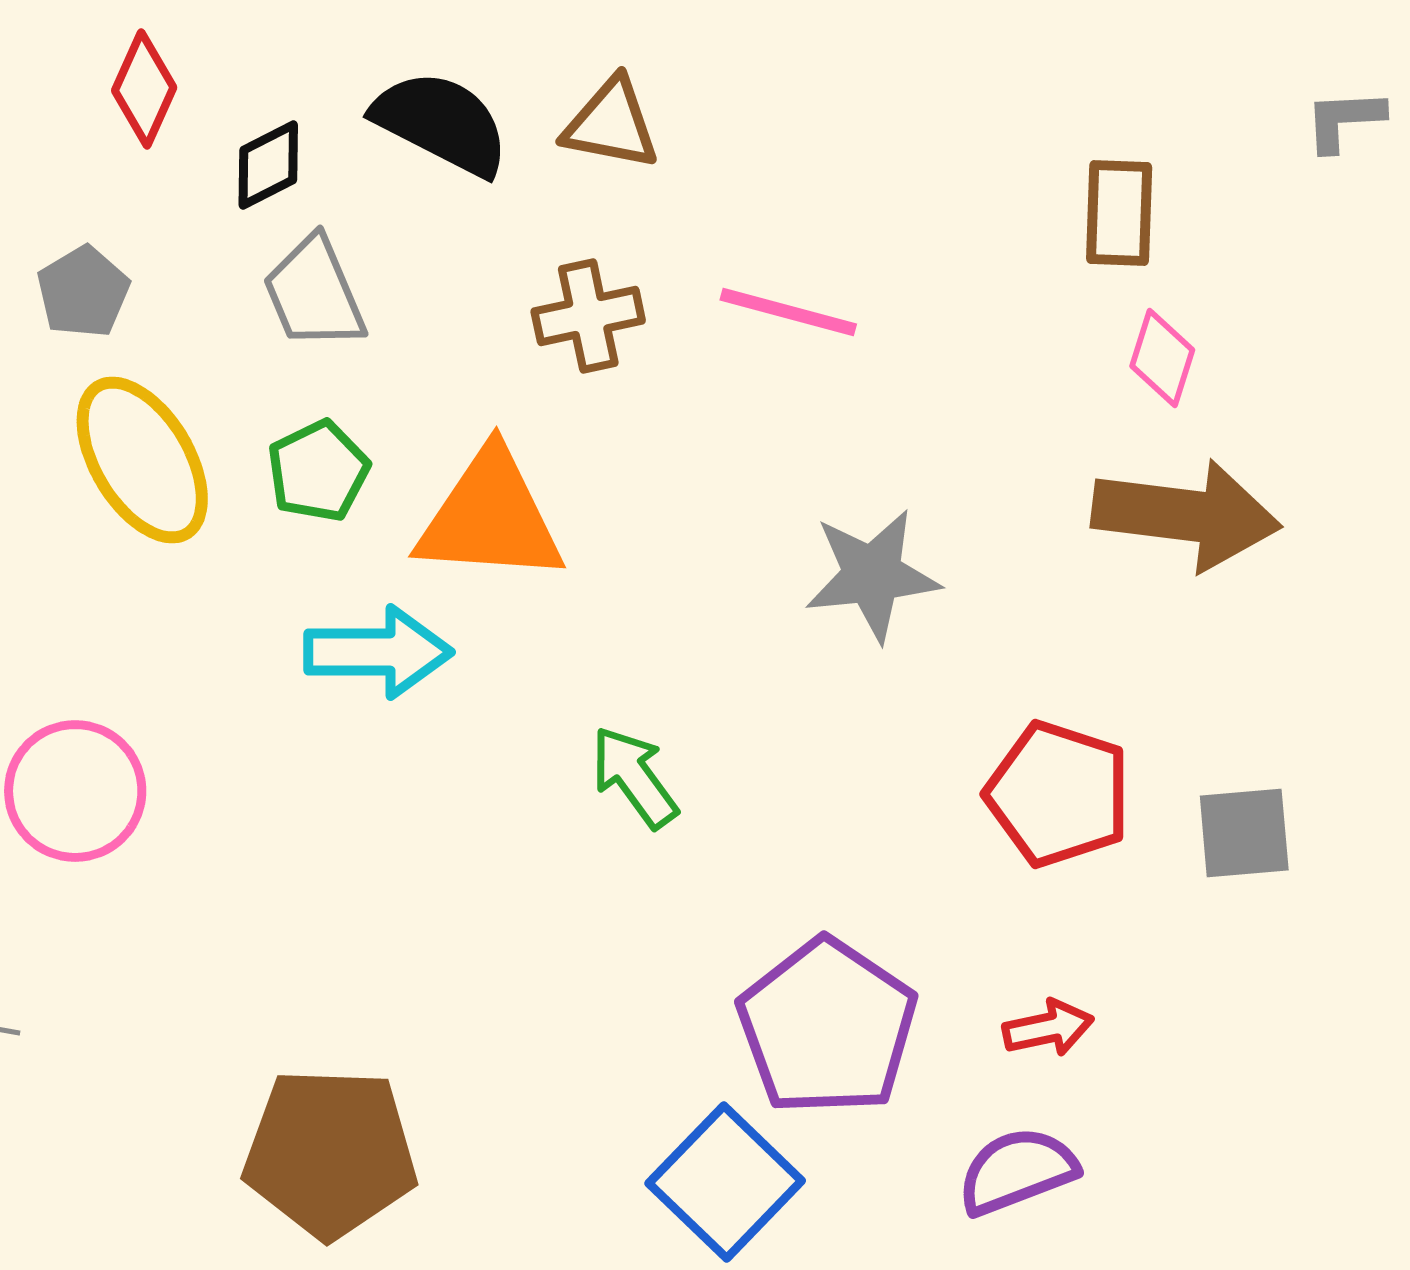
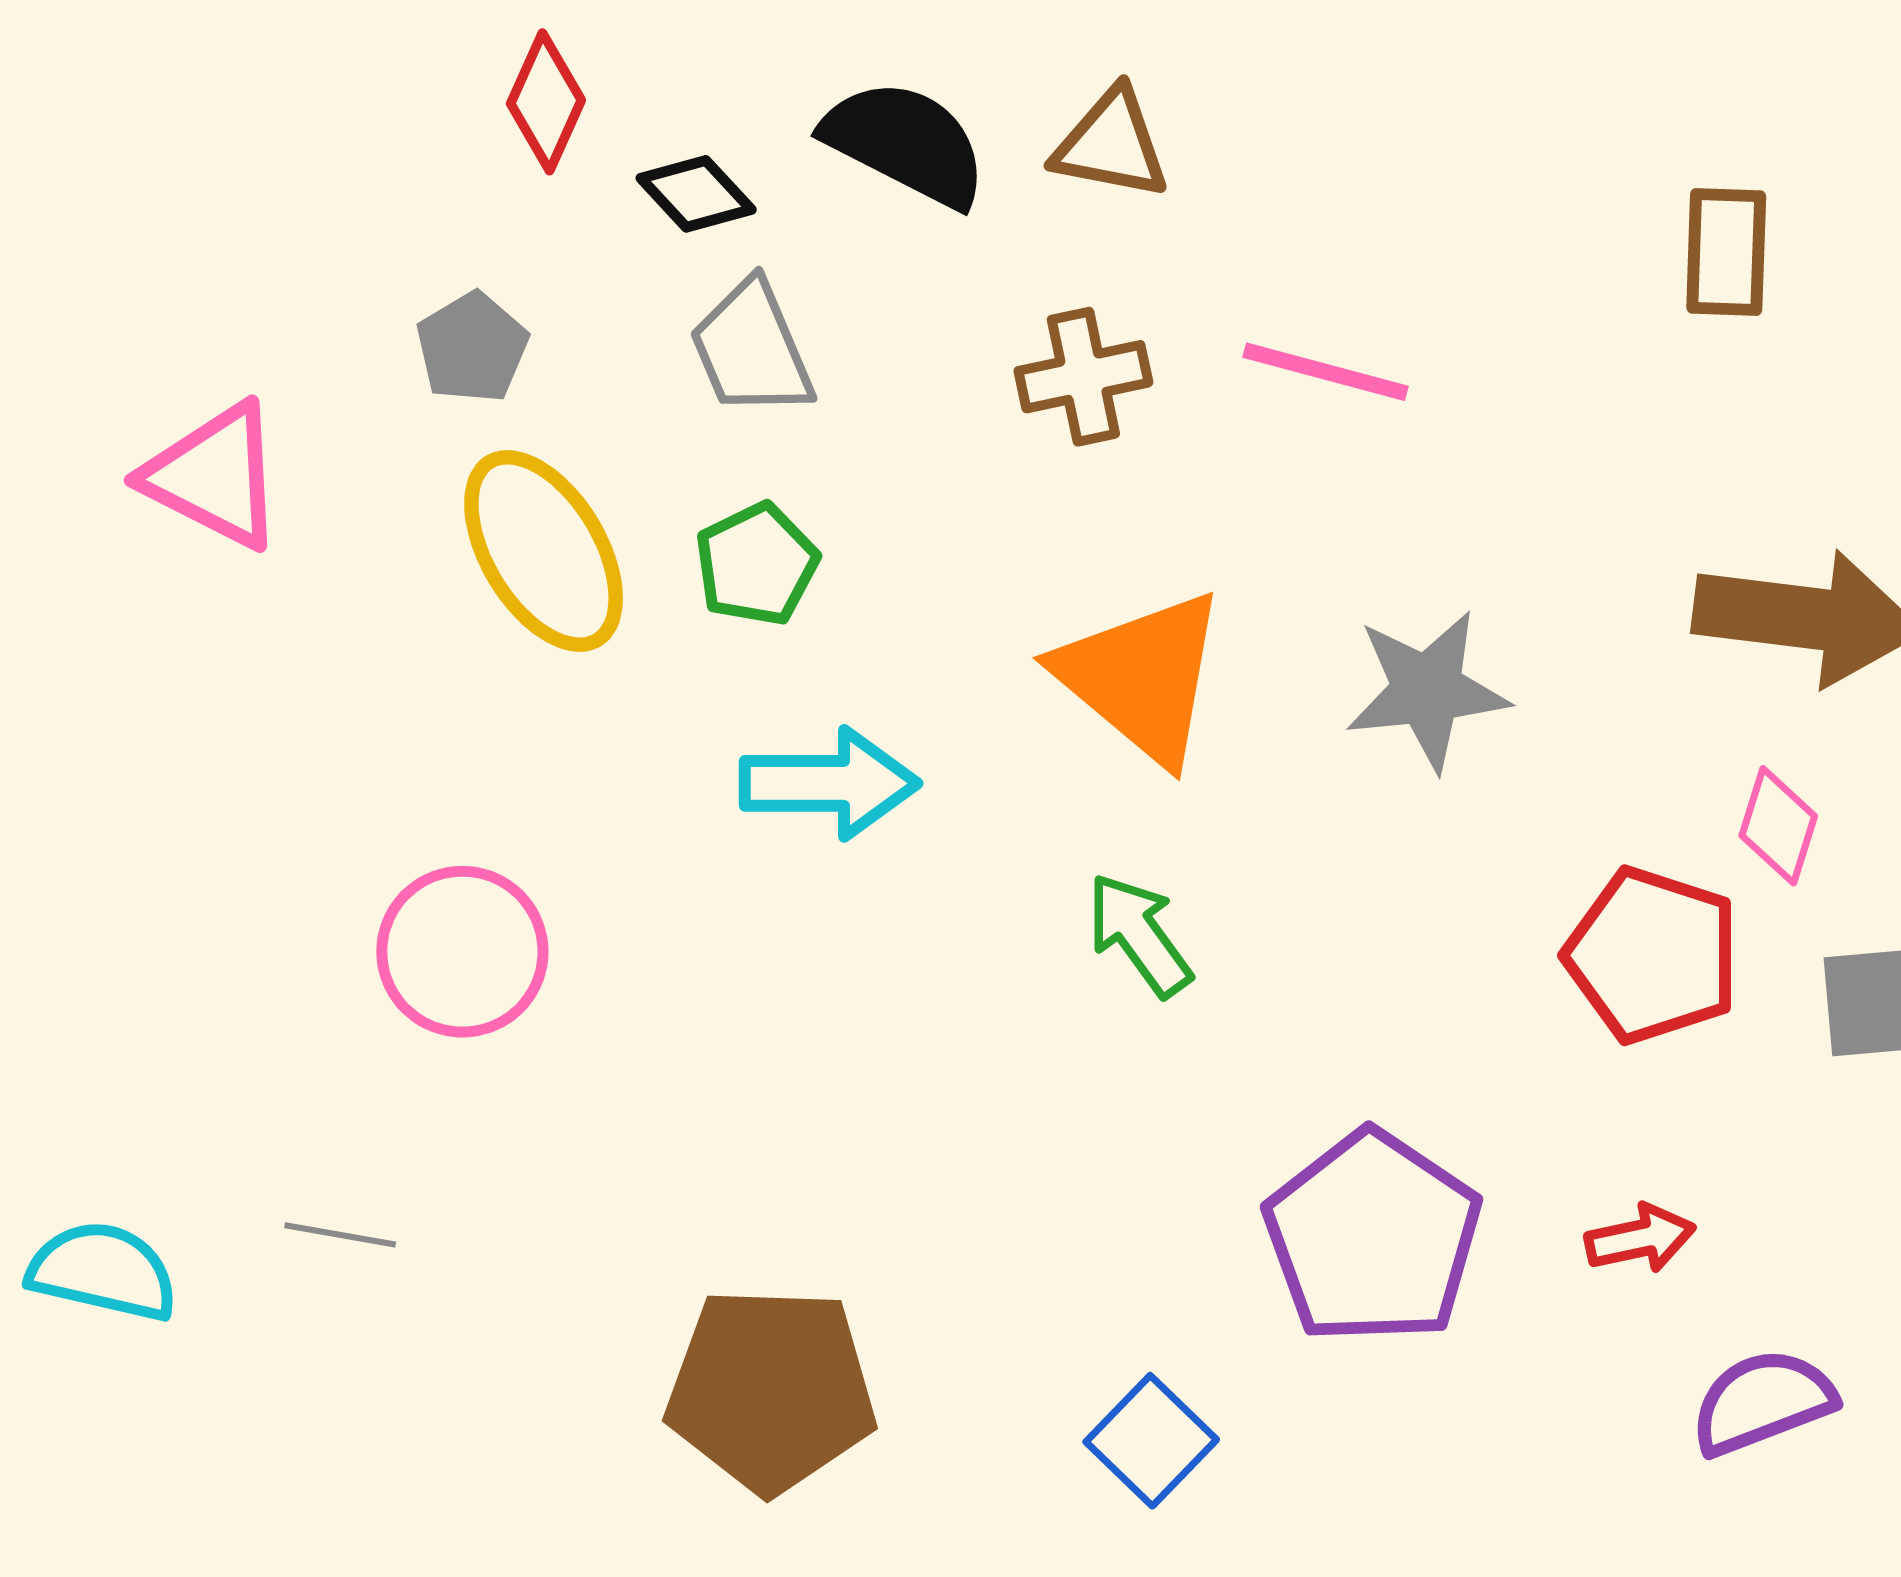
black diamond: (268, 165) -> (696, 194), turned 74
pink diamond: (1162, 358) -> (1778, 826), moved
orange triangle: (490, 517) -> (1142, 677), moved, turned 36
purple semicircle: (1017, 1171) -> (1762, 1402), moved
blue square: (725, 1182) -> (1151, 1441), moved, size x0.7

